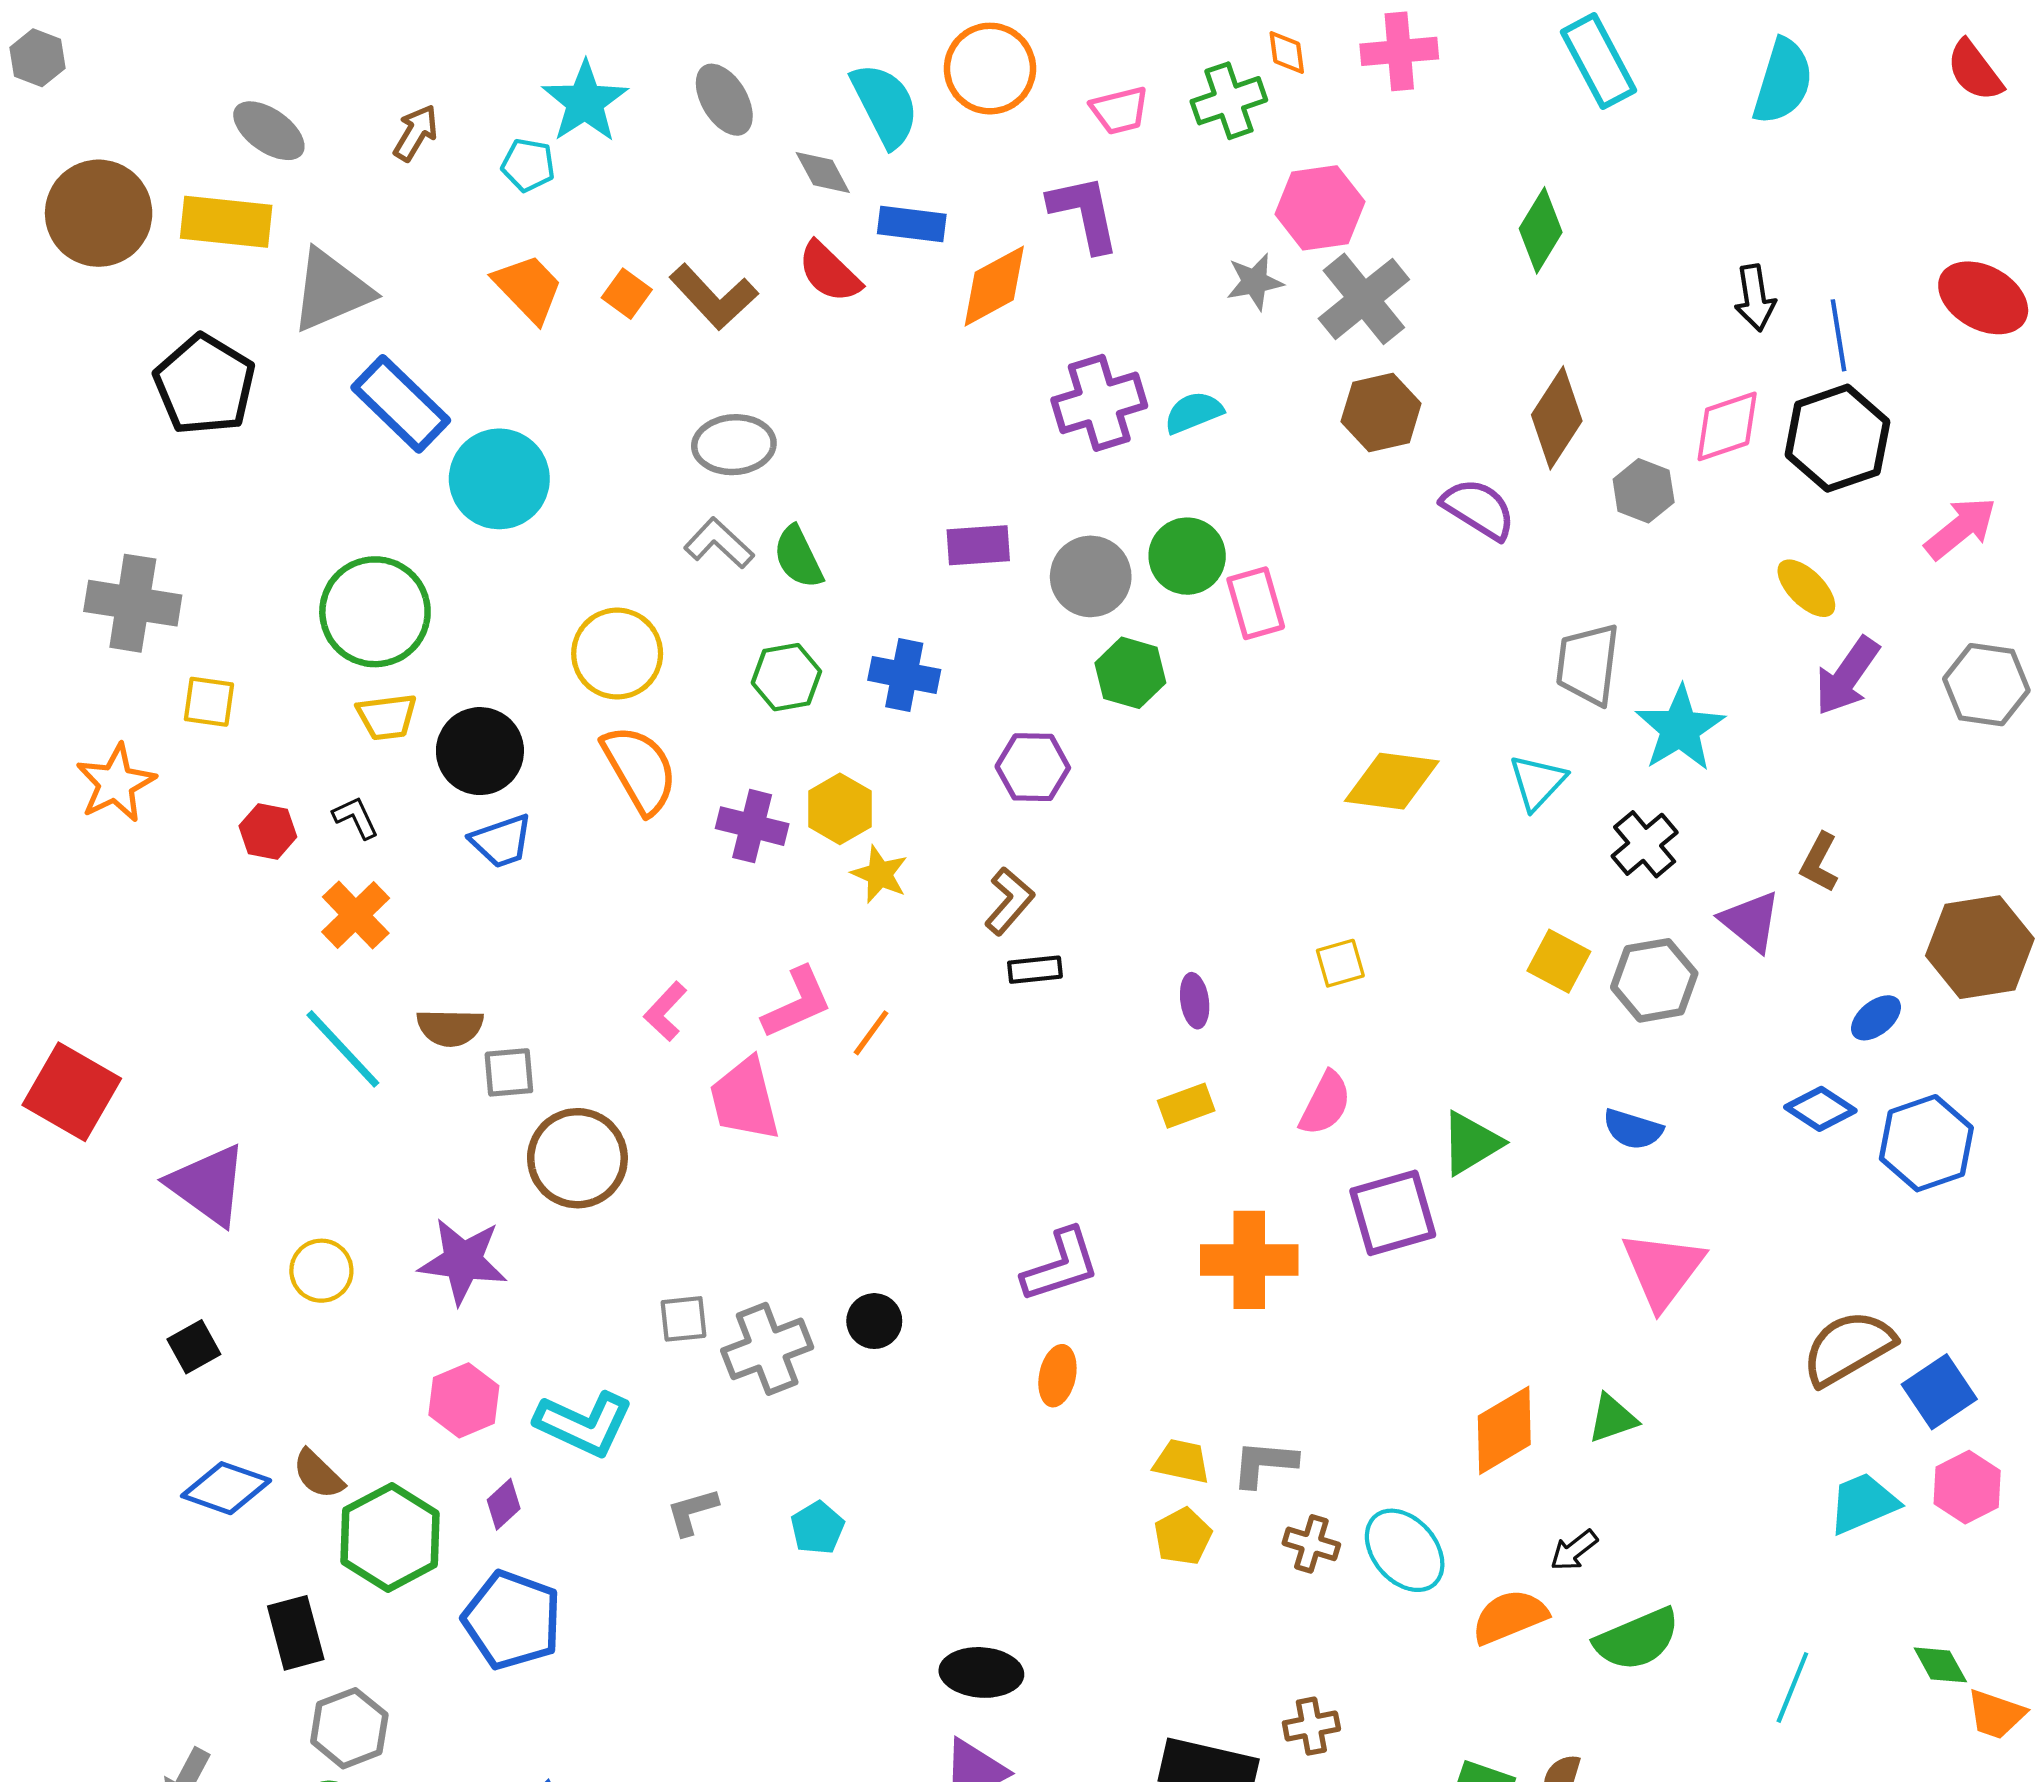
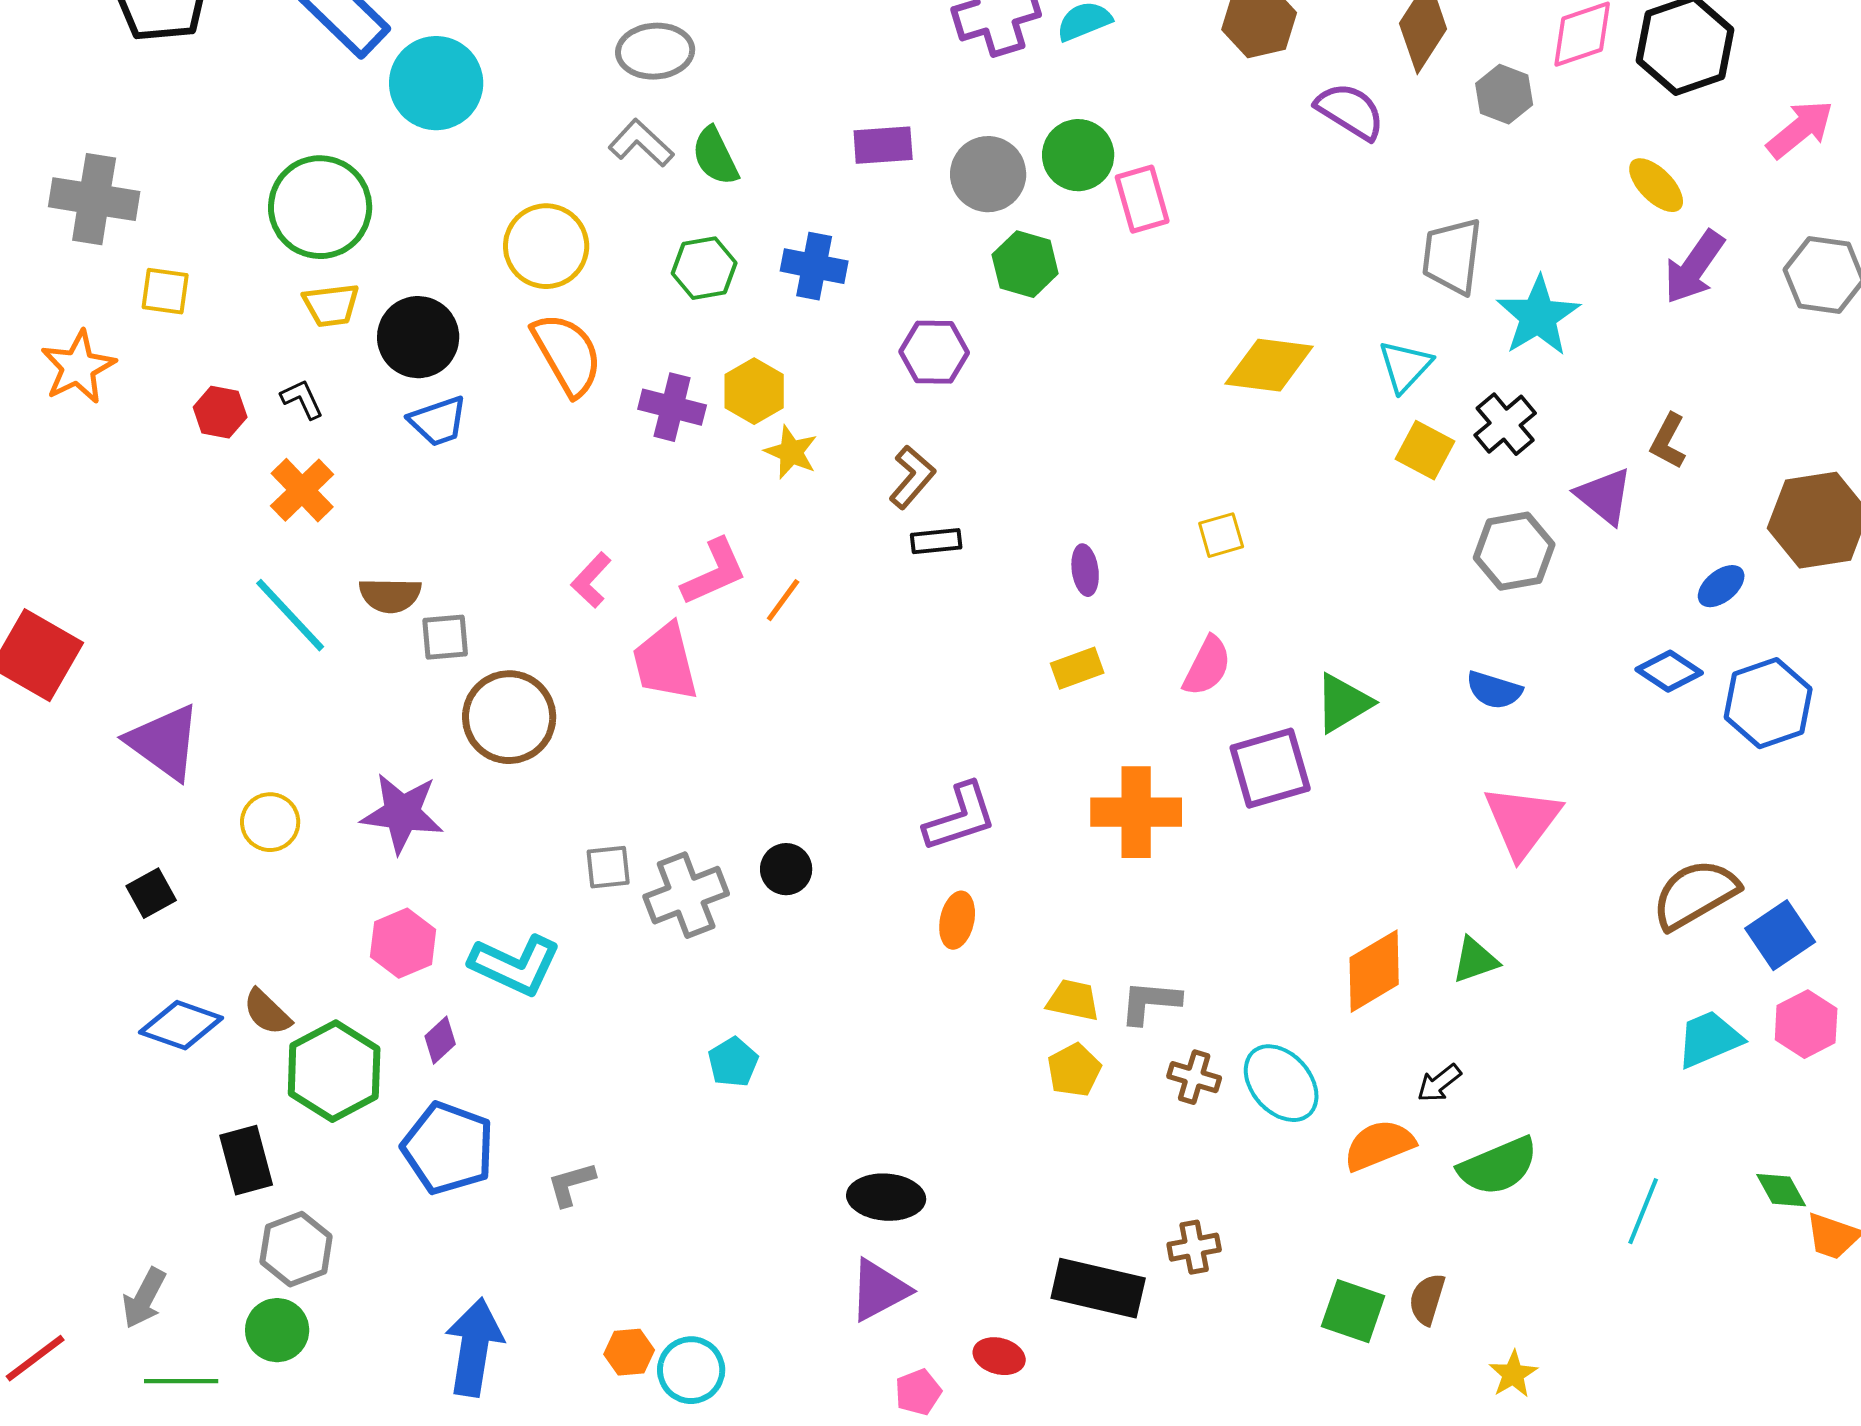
yellow square: (1559, 961) -> (1425, 450), moved
gray L-shape: (692, 1512) -> (571, 1184), moved

